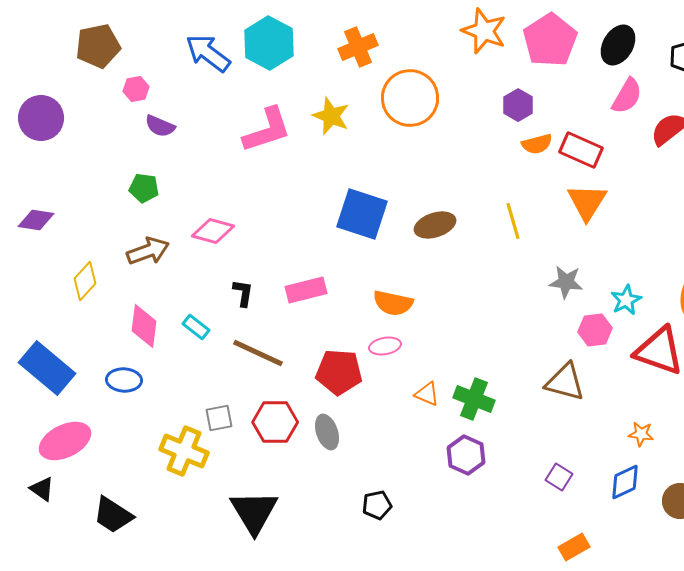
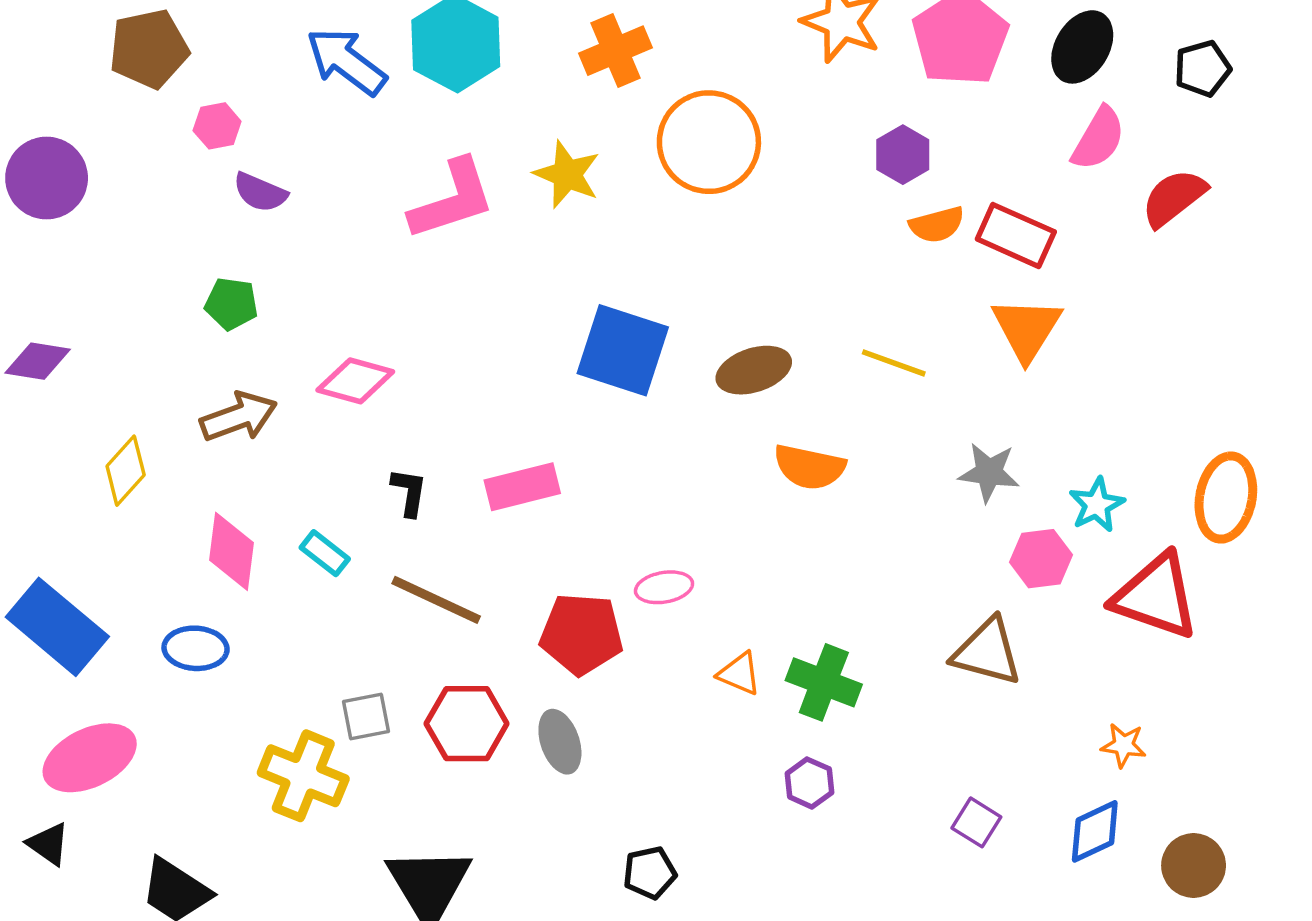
yellow line: (513, 221) -> (894, 363), turned -54
orange semicircle: (393, 303) -> (809, 467), moved
purple hexagon: (466, 455) -> (809, 783), size x0.7

